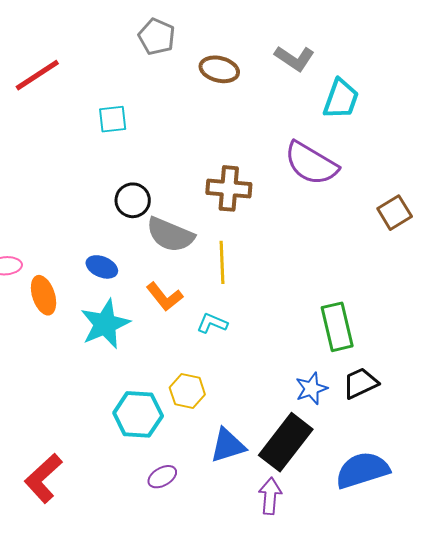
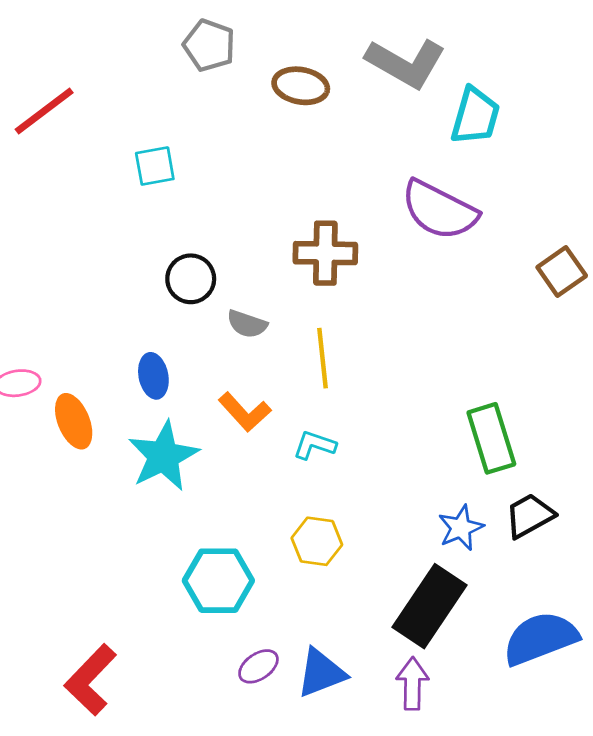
gray L-shape: (294, 58) -> (406, 63), size x1.4
gray semicircle: (170, 235) -> (247, 324), size x0.6
blue ellipse: (102, 267) -> (153, 376), turned 60
yellow hexagon: (187, 391) -> (317, 541), moved
blue triangle: (228, 445) -> (321, 673), moved

